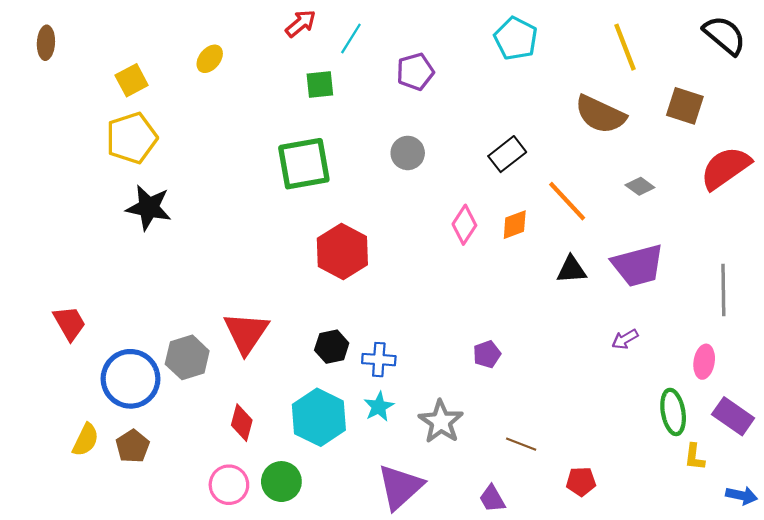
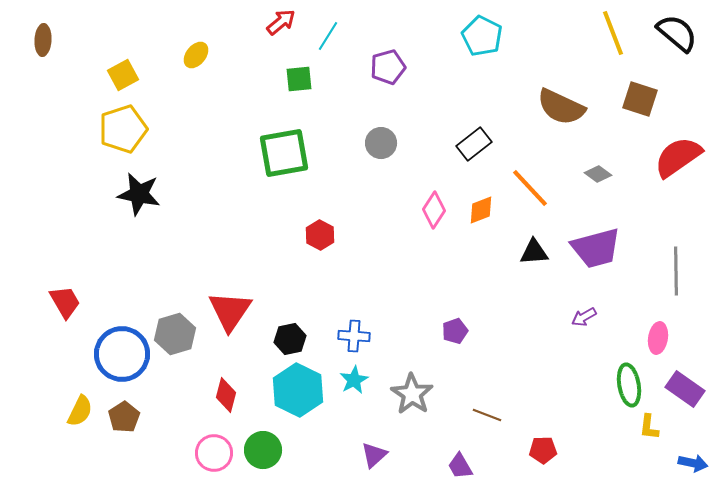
yellow line: (625, 47) -> (613, 33), moved
red hexagon: (342, 251) -> (320, 235), size x0.6
black hexagon: (332, 347) -> (290, 339), moved
purple triangle: (400, 487) -> (374, 455), size x0.6

